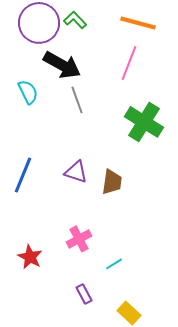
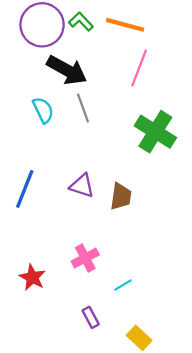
orange line: (138, 23) -> (125, 25), moved
cyan semicircle: (28, 92) -> (43, 110), moved

